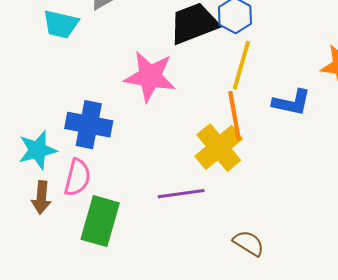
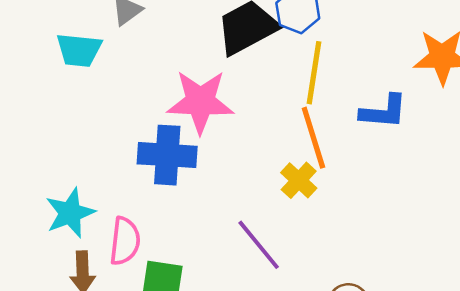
blue cross: (89, 125) -> (167, 155), moved
yellow cross: (219, 148) -> (299, 180), size x0.6
purple line: (181, 194) -> (259, 245), turned 66

